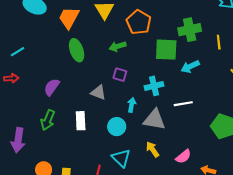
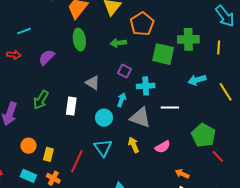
yellow line: (219, 42) -> (219, 48), moved
cyan arrow: (190, 67) -> (197, 80), moved
purple square: (120, 75) -> (125, 71), moved
purple semicircle: (52, 87) -> (47, 57), moved
pink semicircle: (183, 156) -> (163, 147), moved

